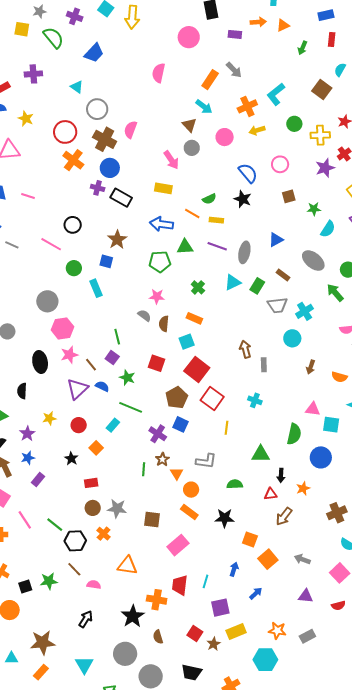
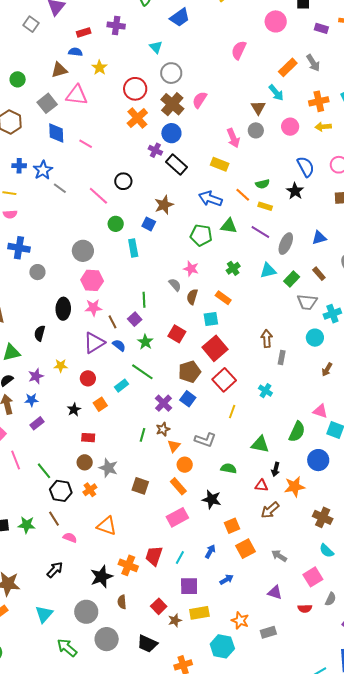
orange star: (303, 488) -> (295, 487), size x1.5
brown cross: (337, 513) -> (323, 517), turned 36
orange square: (250, 540) -> (232, 526), turned 35
pink rectangle: (178, 545) -> (177, 517), moved

